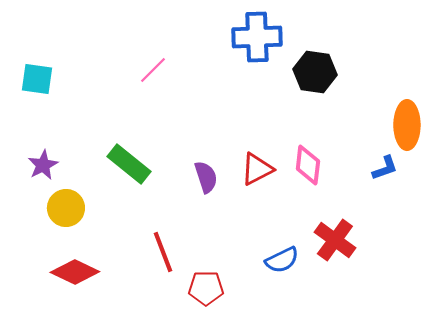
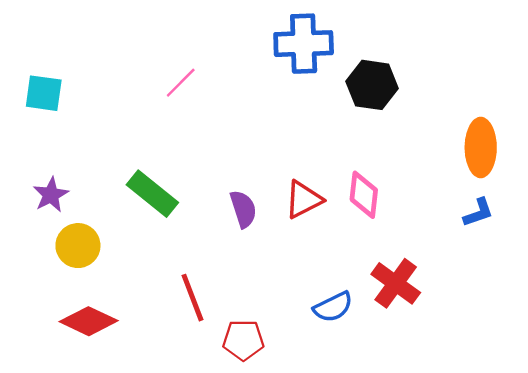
blue L-shape: (385, 168) -> (478, 212), moved

